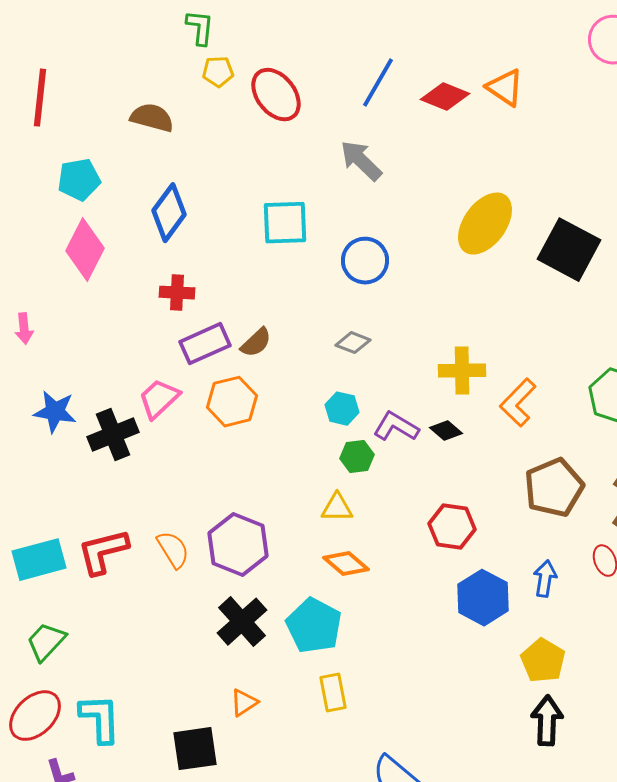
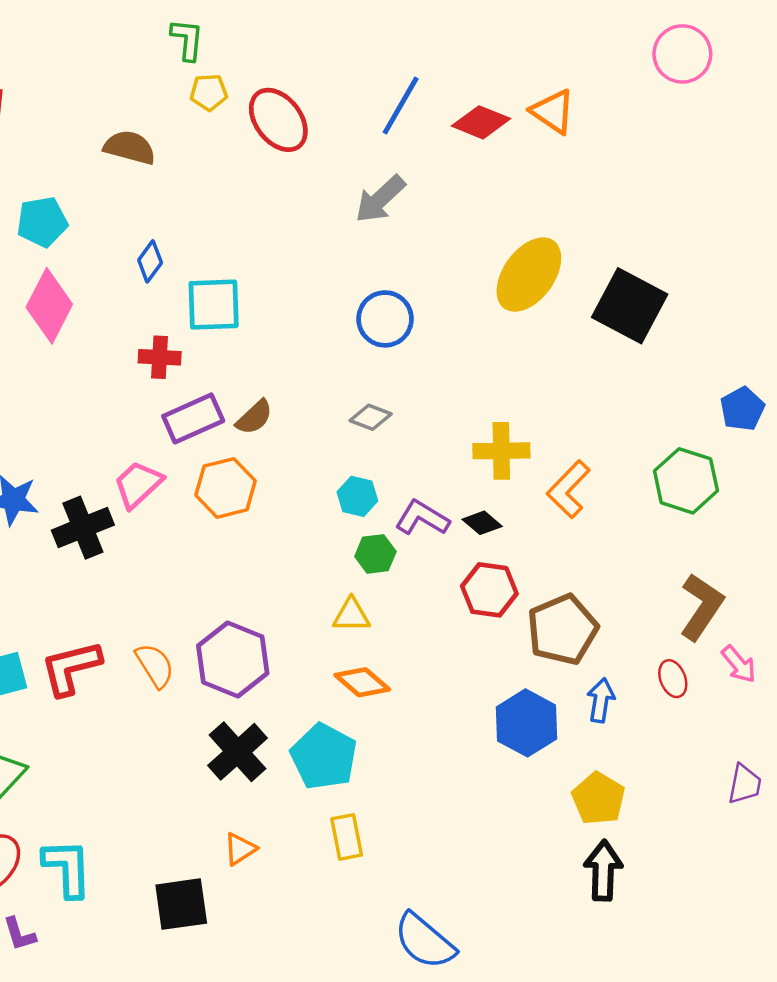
gray arrow: (361, 161) -> (380, 199), turned -87
blue diamond: (169, 213) -> (150, 261), size x0.6
cyan square: (285, 223) -> (214, 305), moved
brown pentagon: (554, 488) -> (562, 629), moved
red hexagon: (452, 527) -> (489, 590), moved

